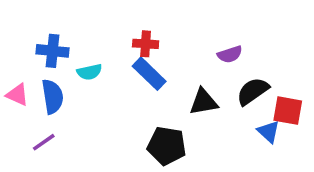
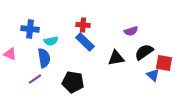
blue semicircle: (53, 97) -> (44, 58), moved
purple line: (44, 142) -> (35, 79), moved
black pentagon: (167, 146) -> (73, 82), moved

